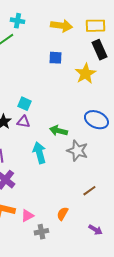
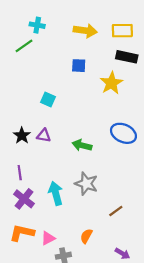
black rectangle: (99, 50) -> (127, 57), turned -54
cyan square: (24, 104) -> (48, 99), moved
gray star: (77, 151) -> (86, 184), moved
cyan arrow: (39, 153) -> (56, 193), moved

